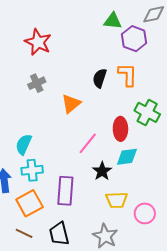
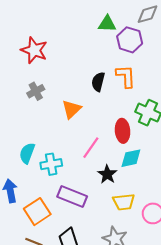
cyan cross: (32, 170) -> (51, 164), moved
purple rectangle: (65, 191) -> (72, 196), turned -68

